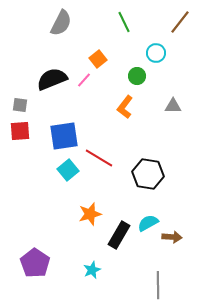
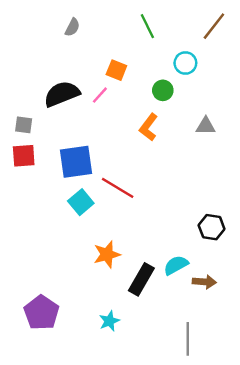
gray semicircle: (61, 23) -> (72, 27), size x0.6
orange square: (98, 59) -> (116, 70), turned -30
black hexagon: (148, 174) -> (212, 227), moved, size x0.7

